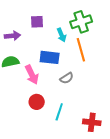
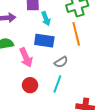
cyan arrow: (62, 35) -> (46, 18), moved
cyan line: (59, 112) -> (57, 84), moved

